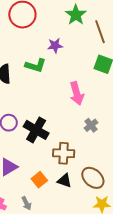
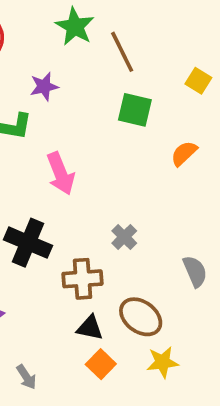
pink arrow: (77, 93) -> (61, 174), moved
gray cross: (91, 125) -> (124, 237), moved
orange square: (39, 180) -> (101, 364), moved

